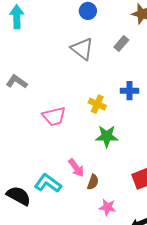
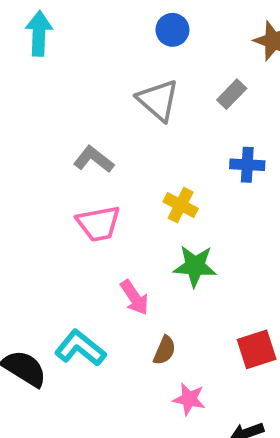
gray L-shape: (17, 82) -> (94, 159), moved
blue cross: (130, 91) -> (247, 165), moved
pink arrow: (76, 168) -> (135, 297), moved

